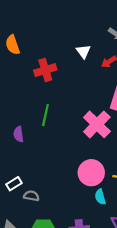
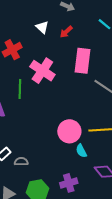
pink cross: (97, 124) -> (42, 71), moved

